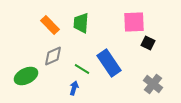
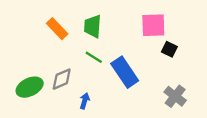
gray diamond: (53, 56) -> (62, 79), moved
green line: (82, 69) -> (94, 57), moved

